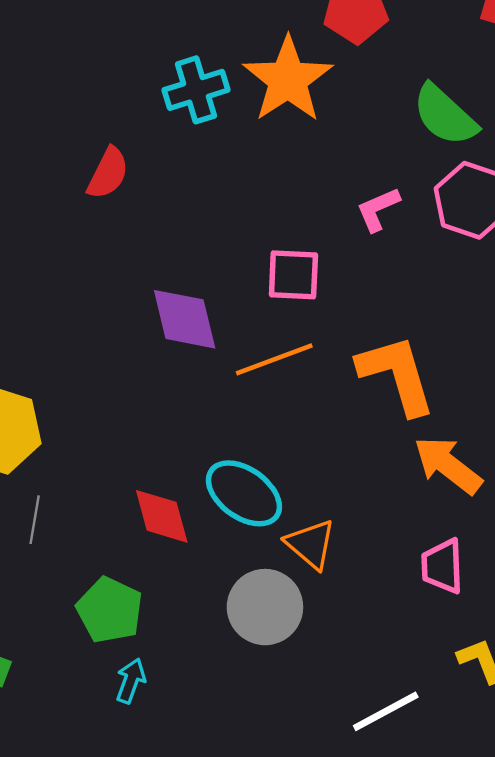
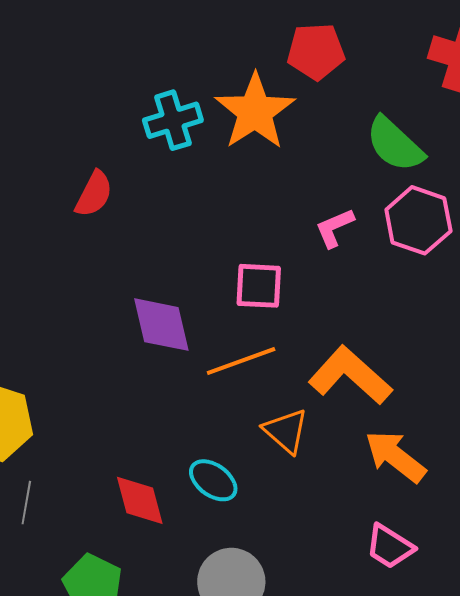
orange L-shape: (397, 375) -> (350, 375), turned -32
cyan ellipse: (244, 493) -> (213, 480), size x0.7
orange triangle: (311, 544) -> (286, 431), moved
pink trapezoid: (442, 566) -> (390, 547), turned -56

